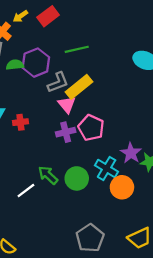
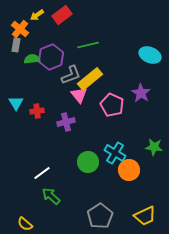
pink pentagon: (91, 128) -> (112, 105), moved
purple cross: (66, 132) -> (66, 122), moved
purple star: (131, 153) -> (141, 93), moved
green arrow: (48, 175) -> (51, 196), moved

